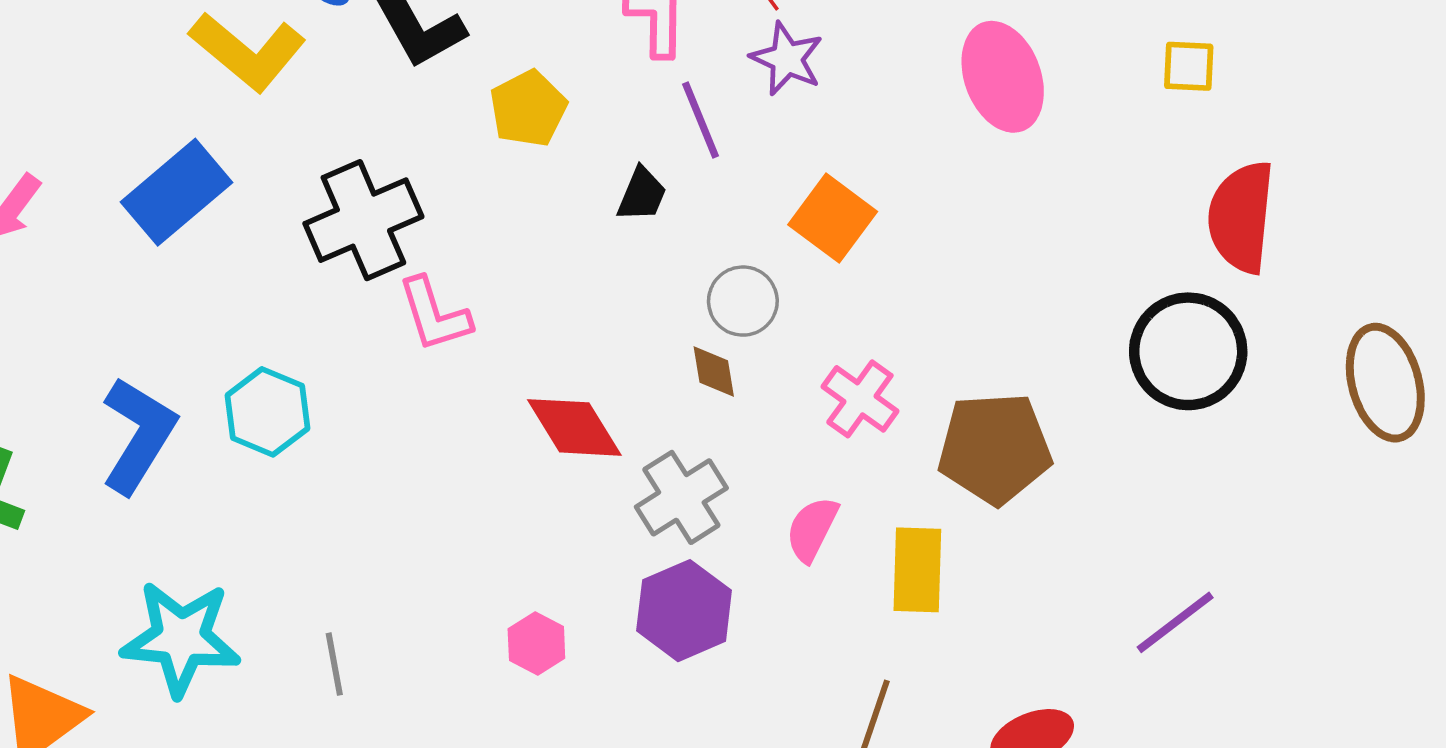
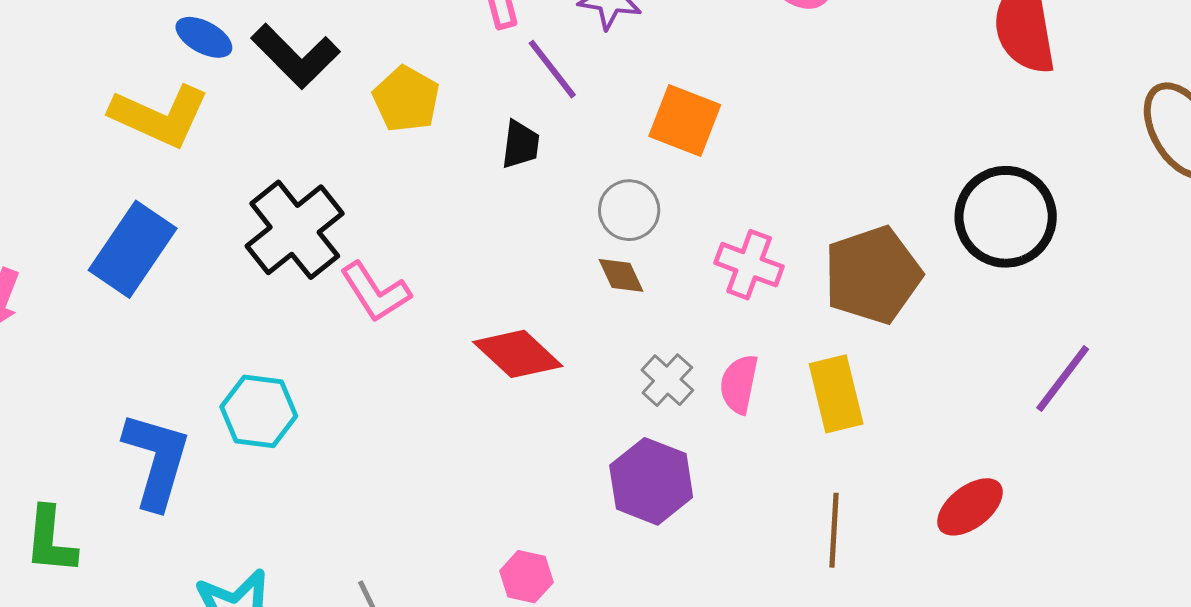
black circle: (1188, 351) -> (1006, 217), moved
gray cross: (681, 497) -> (667, 380), moved, size x0.7
pink hexagon: (536, 644) -> (526, 577), moved

